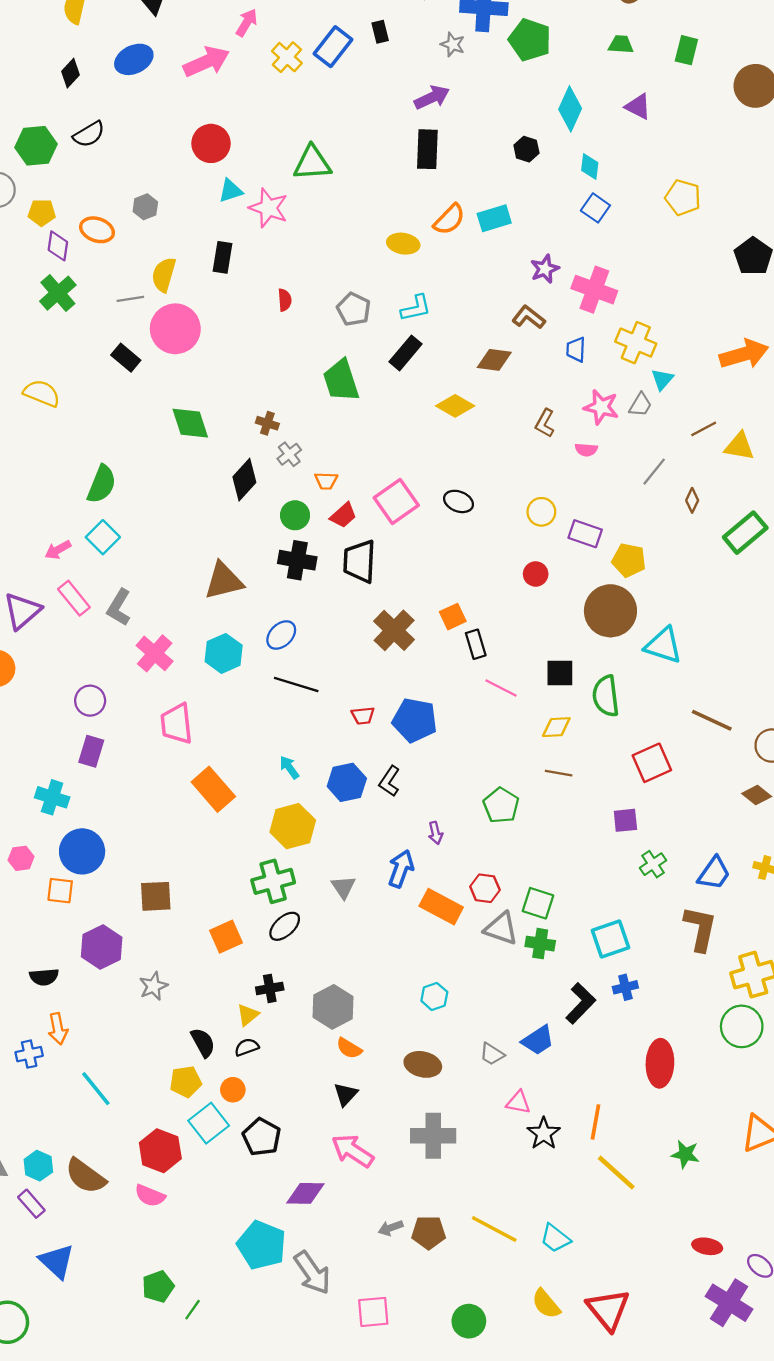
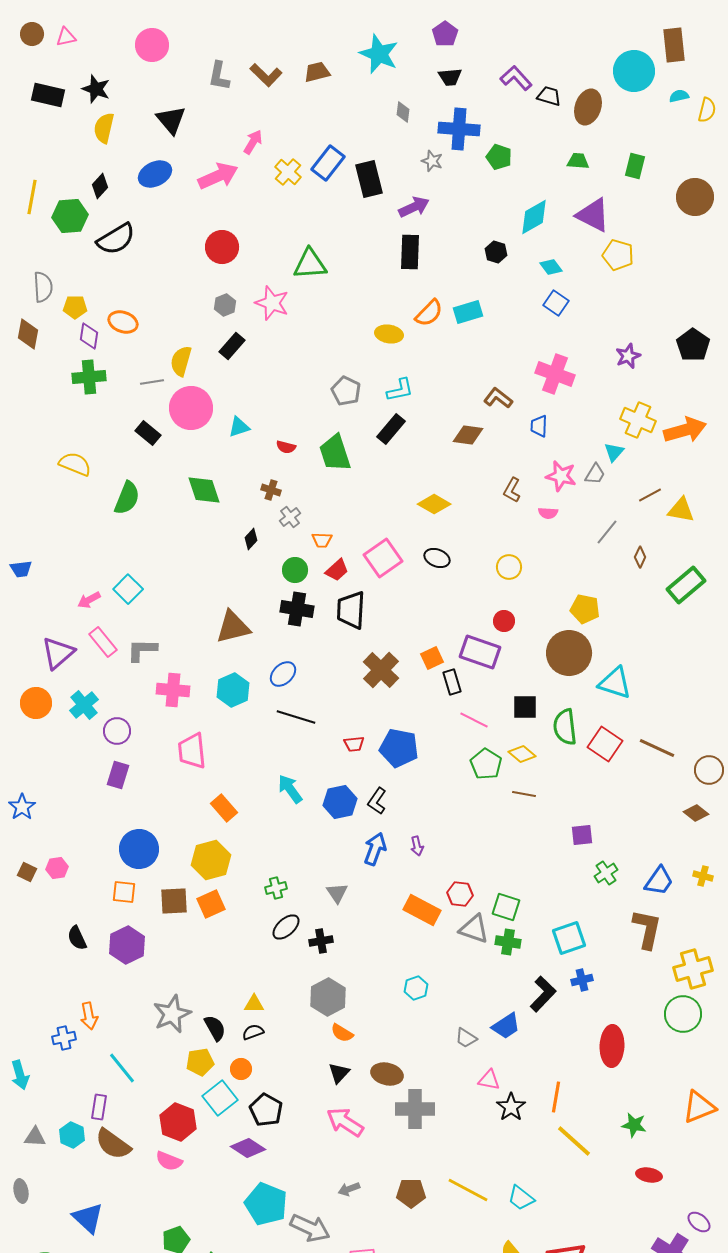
black rectangle: (380, 32) -> (369, 179), moved, size x1.8
green pentagon: (530, 40) -> (499, 157), size x0.7
purple triangle: (638, 107) -> (593, 215), size x1.5
cyan diamond: (570, 109) -> (534, 217), turned 36
black semicircle: (89, 134) -> (116, 239), size x1.4
green hexagon: (36, 146) -> (70, 216), moved
cyan diamond: (590, 166) -> (551, 267), turned -45
cyan triangle: (231, 191) -> (239, 427), moved
yellow pentagon: (683, 198) -> (618, 255), moved
gray hexagon: (145, 207) -> (225, 305), moved
black rectangle: (222, 257) -> (232, 346), turned 32
purple star: (545, 269) -> (628, 356), moved
green cross: (58, 293) -> (89, 377), turned 36
red semicircle: (285, 300) -> (286, 447), moved, turned 108
yellow cross: (636, 343) -> (638, 420), moved
yellow diamond: (455, 406) -> (434, 504), moved
black diamond: (244, 480) -> (251, 539), size x0.6
green semicircle: (102, 484) -> (127, 498), moved
purple rectangle: (585, 534) -> (480, 652), moved, size x1.4
gray L-shape: (119, 607) -> (142, 650), turned 60
pink cross: (155, 653) -> (173, 690), turned -36
yellow diamond: (556, 727) -> (522, 754), turned 44
red square: (652, 763) -> (605, 744), moved, turned -32
cyan arrow: (289, 767) -> (290, 789), size x1.4
orange rectangle: (213, 789) -> (224, 808), size x0.7
cyan cross: (52, 797) -> (84, 705), moved, turned 32
green pentagon: (501, 805) -> (486, 764), moved
yellow hexagon: (293, 826) -> (211, 860), moved
blue circle: (82, 851) -> (139, 849), moved
blue arrow: (401, 869) -> (375, 849), moved
green cross: (273, 881) -> (276, 888), size x0.6
orange square: (60, 891) -> (124, 892), moved
orange square: (226, 937) -> (211, 904), moved
black semicircle: (44, 977) -> (77, 938), moved, turned 70
gray star: (153, 986) -> (172, 1014), moved, size x1.5
black cross: (270, 988) -> (321, 941), moved
yellow triangle: (248, 1015) -> (254, 1004), turned 40
brown ellipse: (423, 1064) -> (387, 1074), moved
purple diamond: (305, 1193) -> (248, 1148), moved, turned 32
purple rectangle: (31, 1204) -> (99, 1107), moved, turned 50
gray arrow: (391, 1228) -> (349, 1189), moved
red ellipse: (707, 1246) -> (649, 1175), moved
gray arrow: (312, 1273) -> (310, 1228), turned -30

